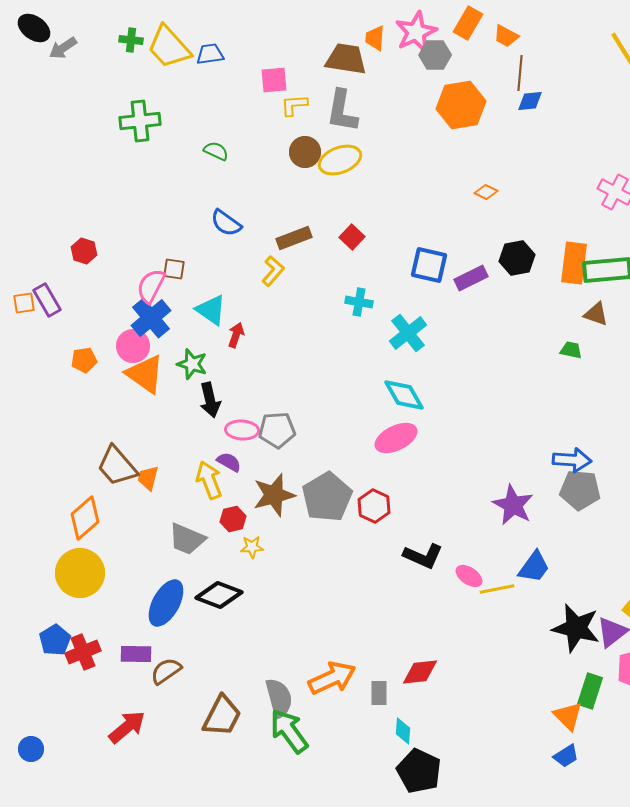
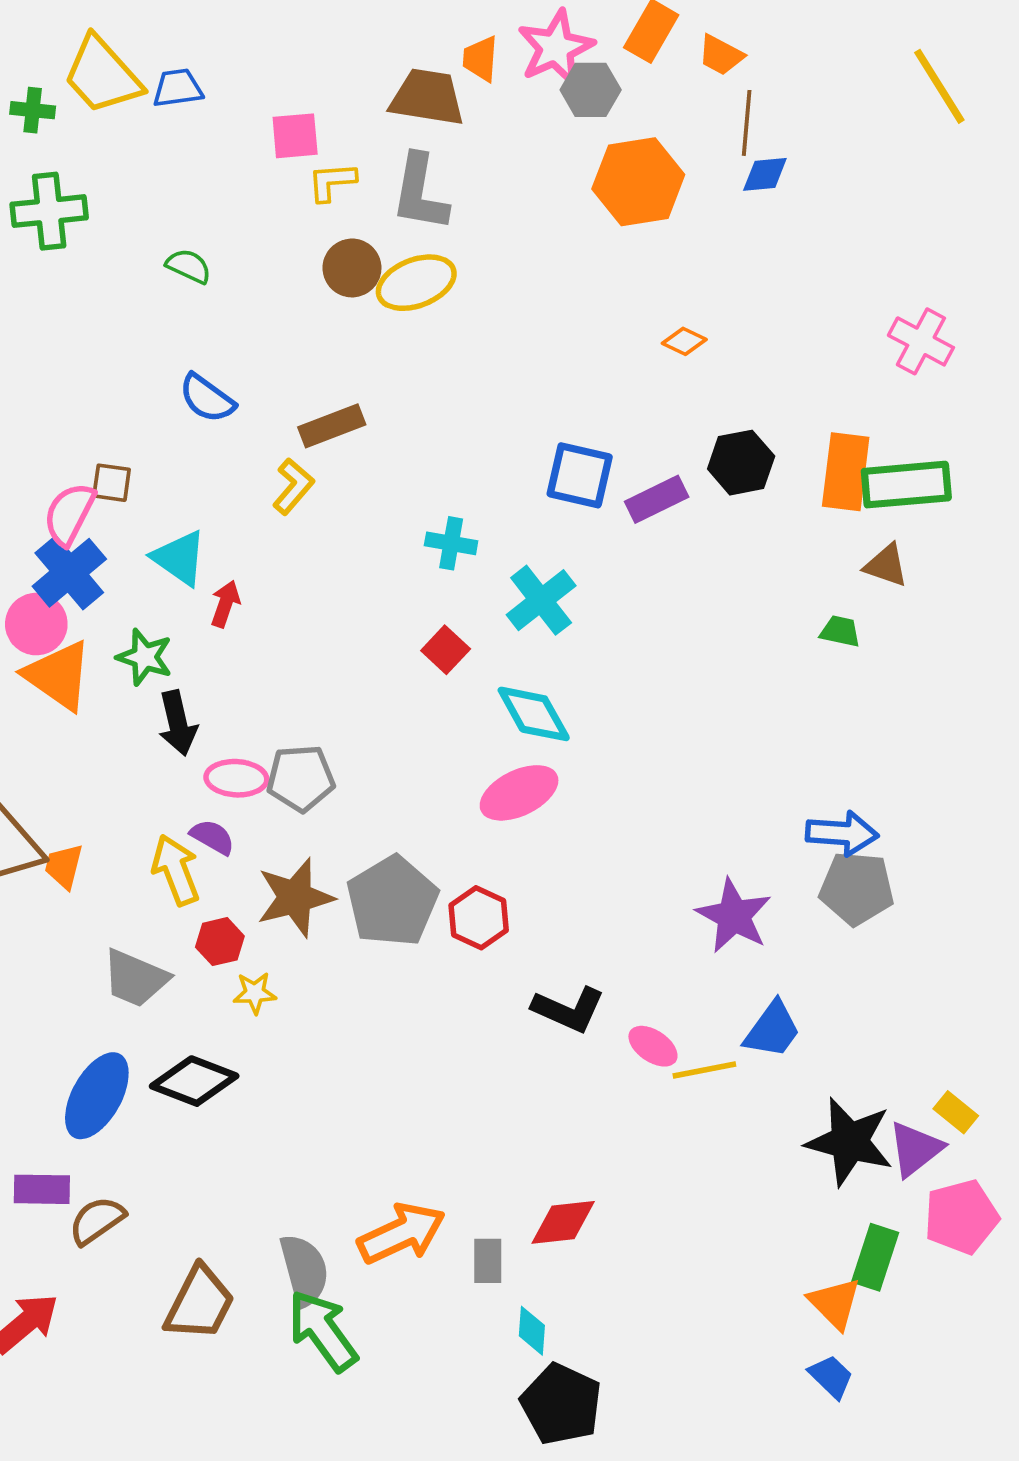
green cross: (131, 40) -> (33, 110), moved
red square: (352, 237) -> (446, 650), moved
blue trapezoid: (566, 756) -> (831, 1377), turned -104

